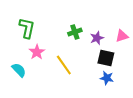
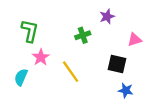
purple star: (97, 38) -> (107, 16), moved
cyan semicircle: (19, 70) -> (21, 77), turned -112
blue star: (107, 78) -> (126, 90), moved

